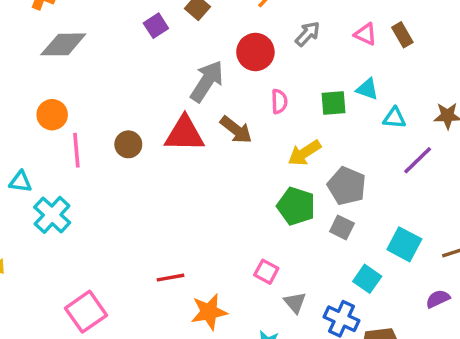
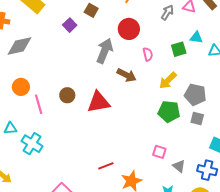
gray arrow: (308, 34) -> (167, 13), moved
red triangle: (184, 134) -> (99, 102), moved

